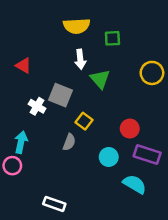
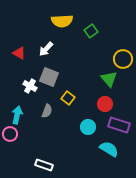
green square: (112, 38) -> (91, 31), turned -32
white arrow: (80, 59) -> (46, 49), moved, turned 49
green triangle: (100, 79) -> (109, 79), moved
gray semicircle: (69, 142) -> (47, 111), moved

